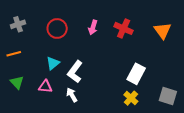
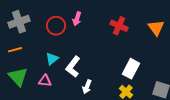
gray cross: (18, 24) -> (19, 22), size x1.5
pink arrow: (93, 27) -> (77, 19), moved
green triangle: (17, 82) -> (18, 77), size x1.5
white arrow: (72, 95) -> (87, 87), moved, turned -128

